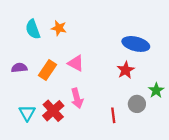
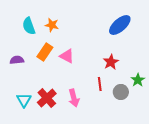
blue ellipse: (136, 44) -> (120, 25), moved, turned -55
orange rectangle: (48, 70) -> (45, 52), moved
pink arrow: (77, 98) -> (74, 98), moved
red line: (113, 115) -> (100, 84), moved

